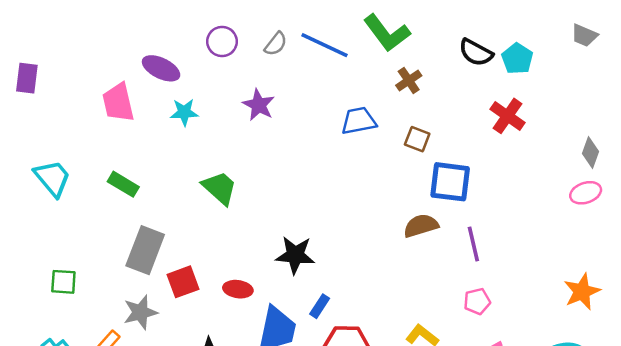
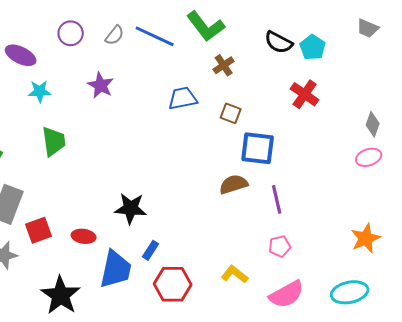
green trapezoid: (220, 188) -> (54, 141), moved, turned 40

